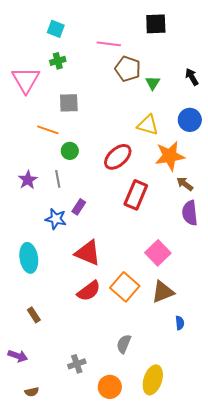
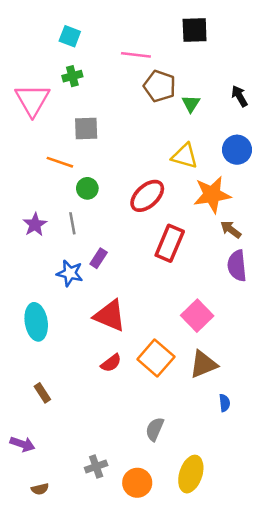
red semicircle: (89, 291) -> (111, 363), size x0.7
gray cross: (77, 364) -> (96, 467), moved

